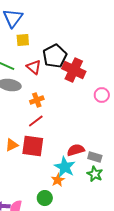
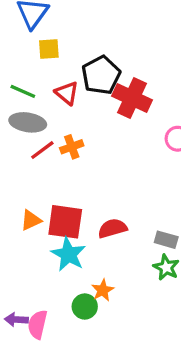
red line: (36, 121) -> (42, 150), moved
red semicircle: (76, 150) -> (112, 228), moved
cyan star: (65, 167) -> (68, 254), moved
orange star: (58, 180) -> (103, 290), moved

